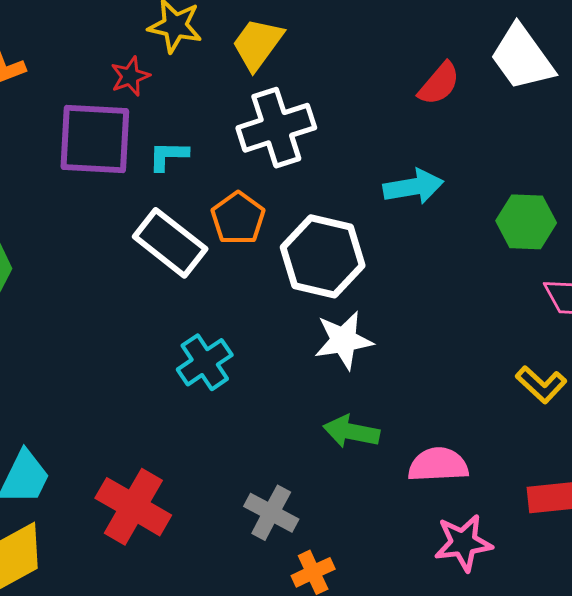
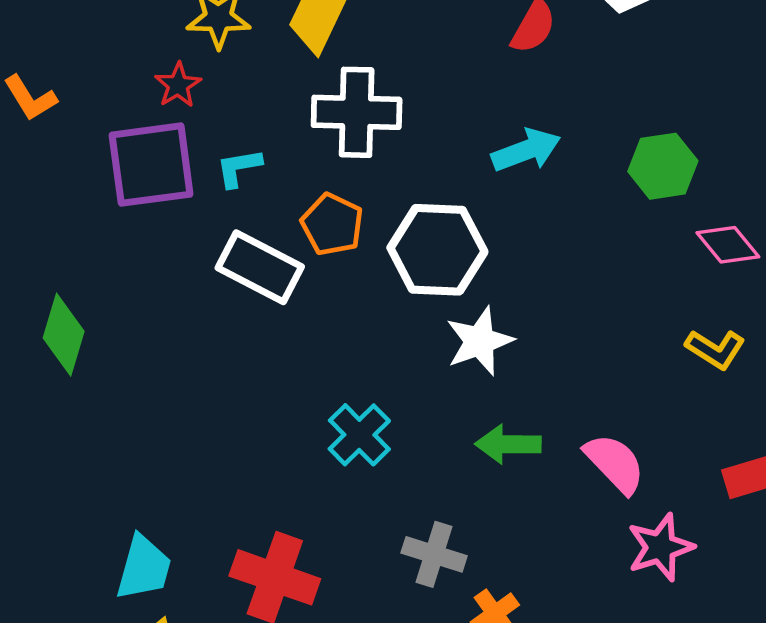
white cross: (276, 128) -> (357, 112), turned 30
cyan cross: (205, 362) -> (359, 435), moved
pink semicircle: (438, 465) -> (615, 463), turned 60

